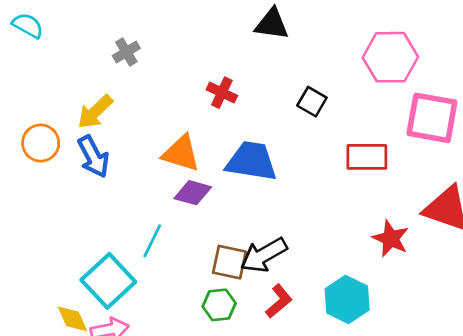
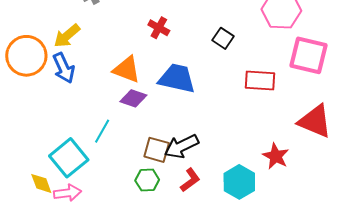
orange circle: (41, 143) -> (26, 56), size x1.5
red star: (391, 239) -> (276, 156), moved

